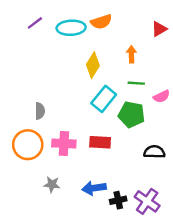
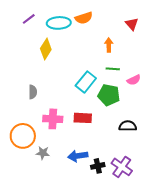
red triangle: (159, 29) -> (132, 24), turned -40
yellow diamond: (93, 65) -> (46, 49), moved
orange circle: (28, 145) -> (23, 136), moved

